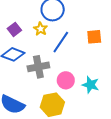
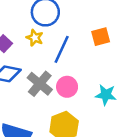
gray cross: (38, 67) -> (40, 84), turned -30
pink circle: (66, 80) -> (67, 87), moved

